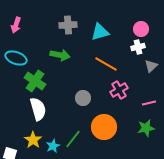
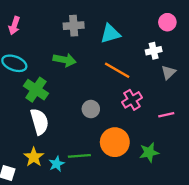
pink circle: (141, 29) -> (167, 22), moved
green star: (146, 128) -> (149, 152), moved
green line: (73, 139) -> (79, 156), turned 48

